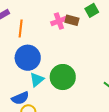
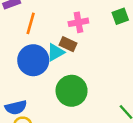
brown rectangle: (72, 20) -> (68, 44), moved
cyan triangle: (37, 80) -> (56, 52), moved

